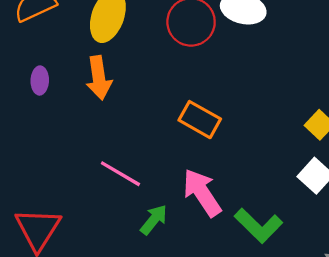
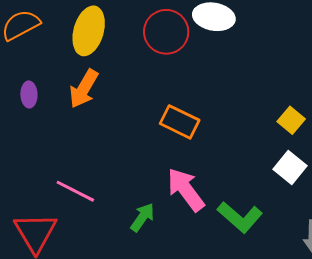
orange arrow: (99, 78) -> (84, 89), turned 42
pink line: (120, 174) -> (75, 191), moved

